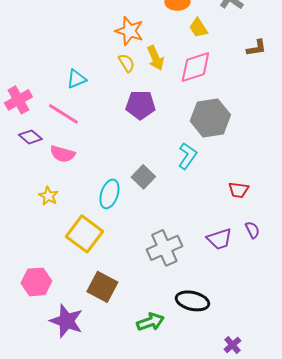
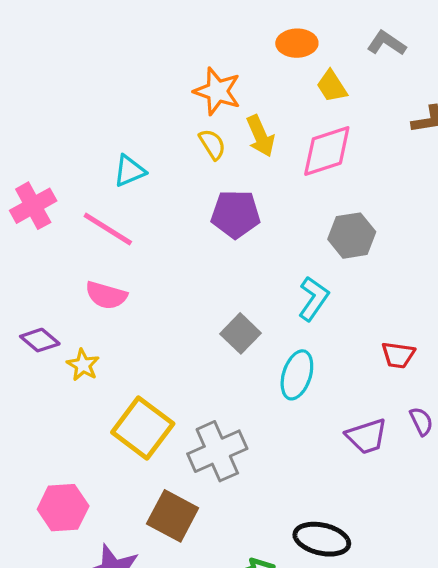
gray hexagon: (210, 118) -> (352, 236), size x0.7
purple diamond: (30, 137) -> (40, 340), moved
cyan ellipse: (109, 194) -> (297, 375), moved
gray cross: (164, 248) -> (217, 451), moved

